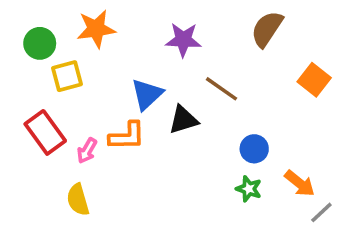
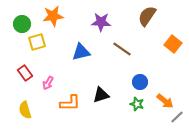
blue triangle: (147, 94) -> (81, 52), turned 30
black triangle: (183, 120) -> (101, 95), moved
red rectangle: (45, 132) -> (25, 73), size x0.7
orange L-shape: (127, 136) -> (70, 103), moved
yellow semicircle: (78, 200) -> (25, 110), moved

